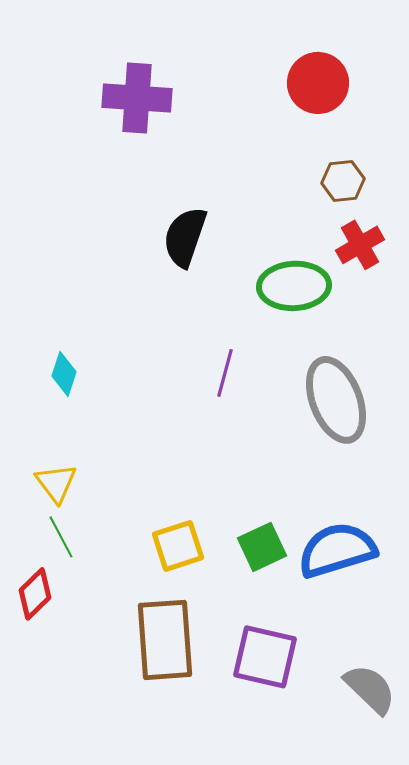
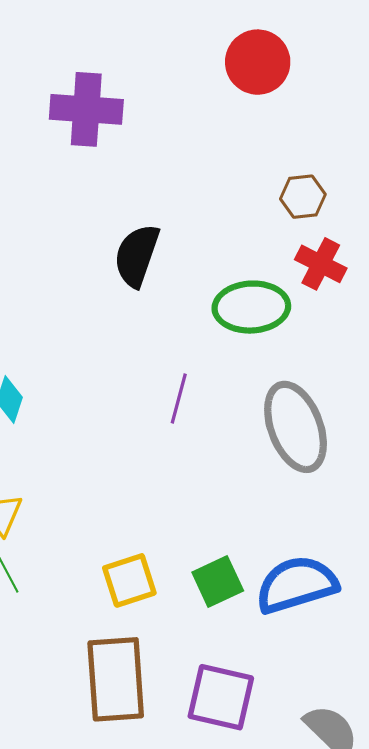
red circle: (318, 83) -> (258, 62), moved
red cross: (360, 245) -> (321, 264), turned -33

